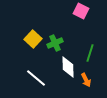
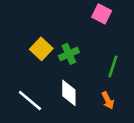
white diamond: (68, 67) -> (69, 93), moved
white line: (36, 78) -> (30, 100), moved

